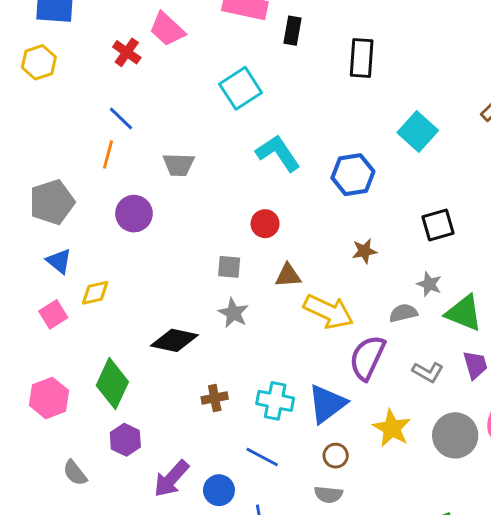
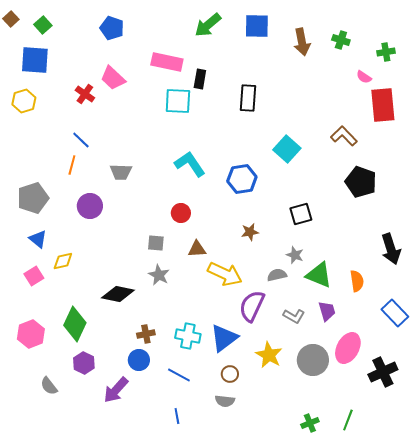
cyan square: (241, 88) -> (178, 101), moved, turned 36
blue circle: (219, 490) -> (139, 360), moved

